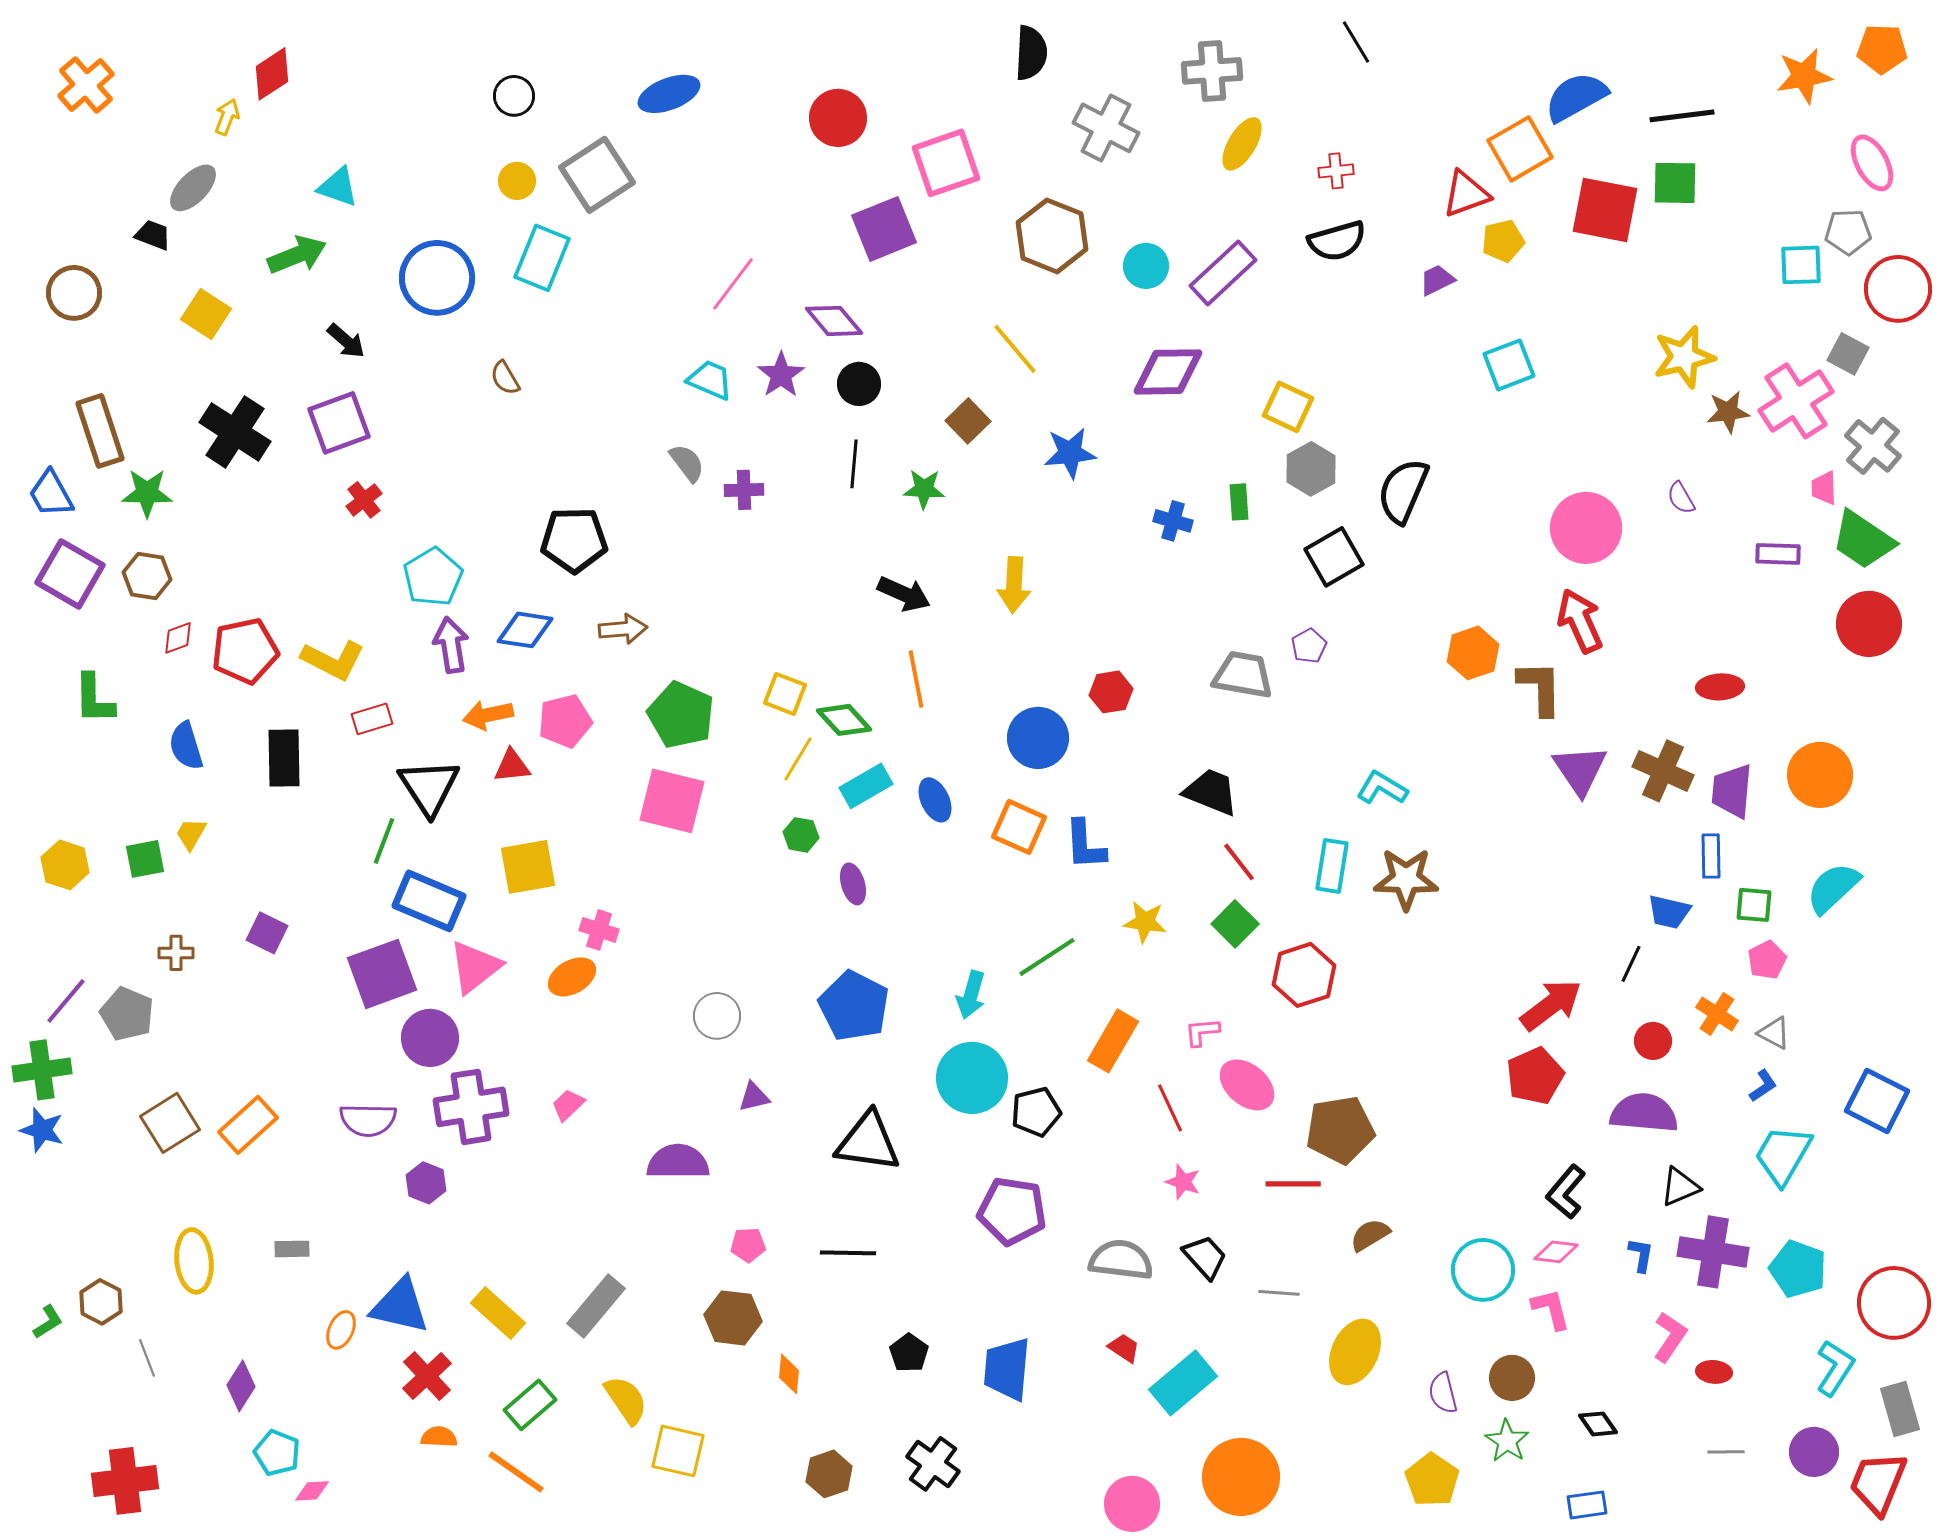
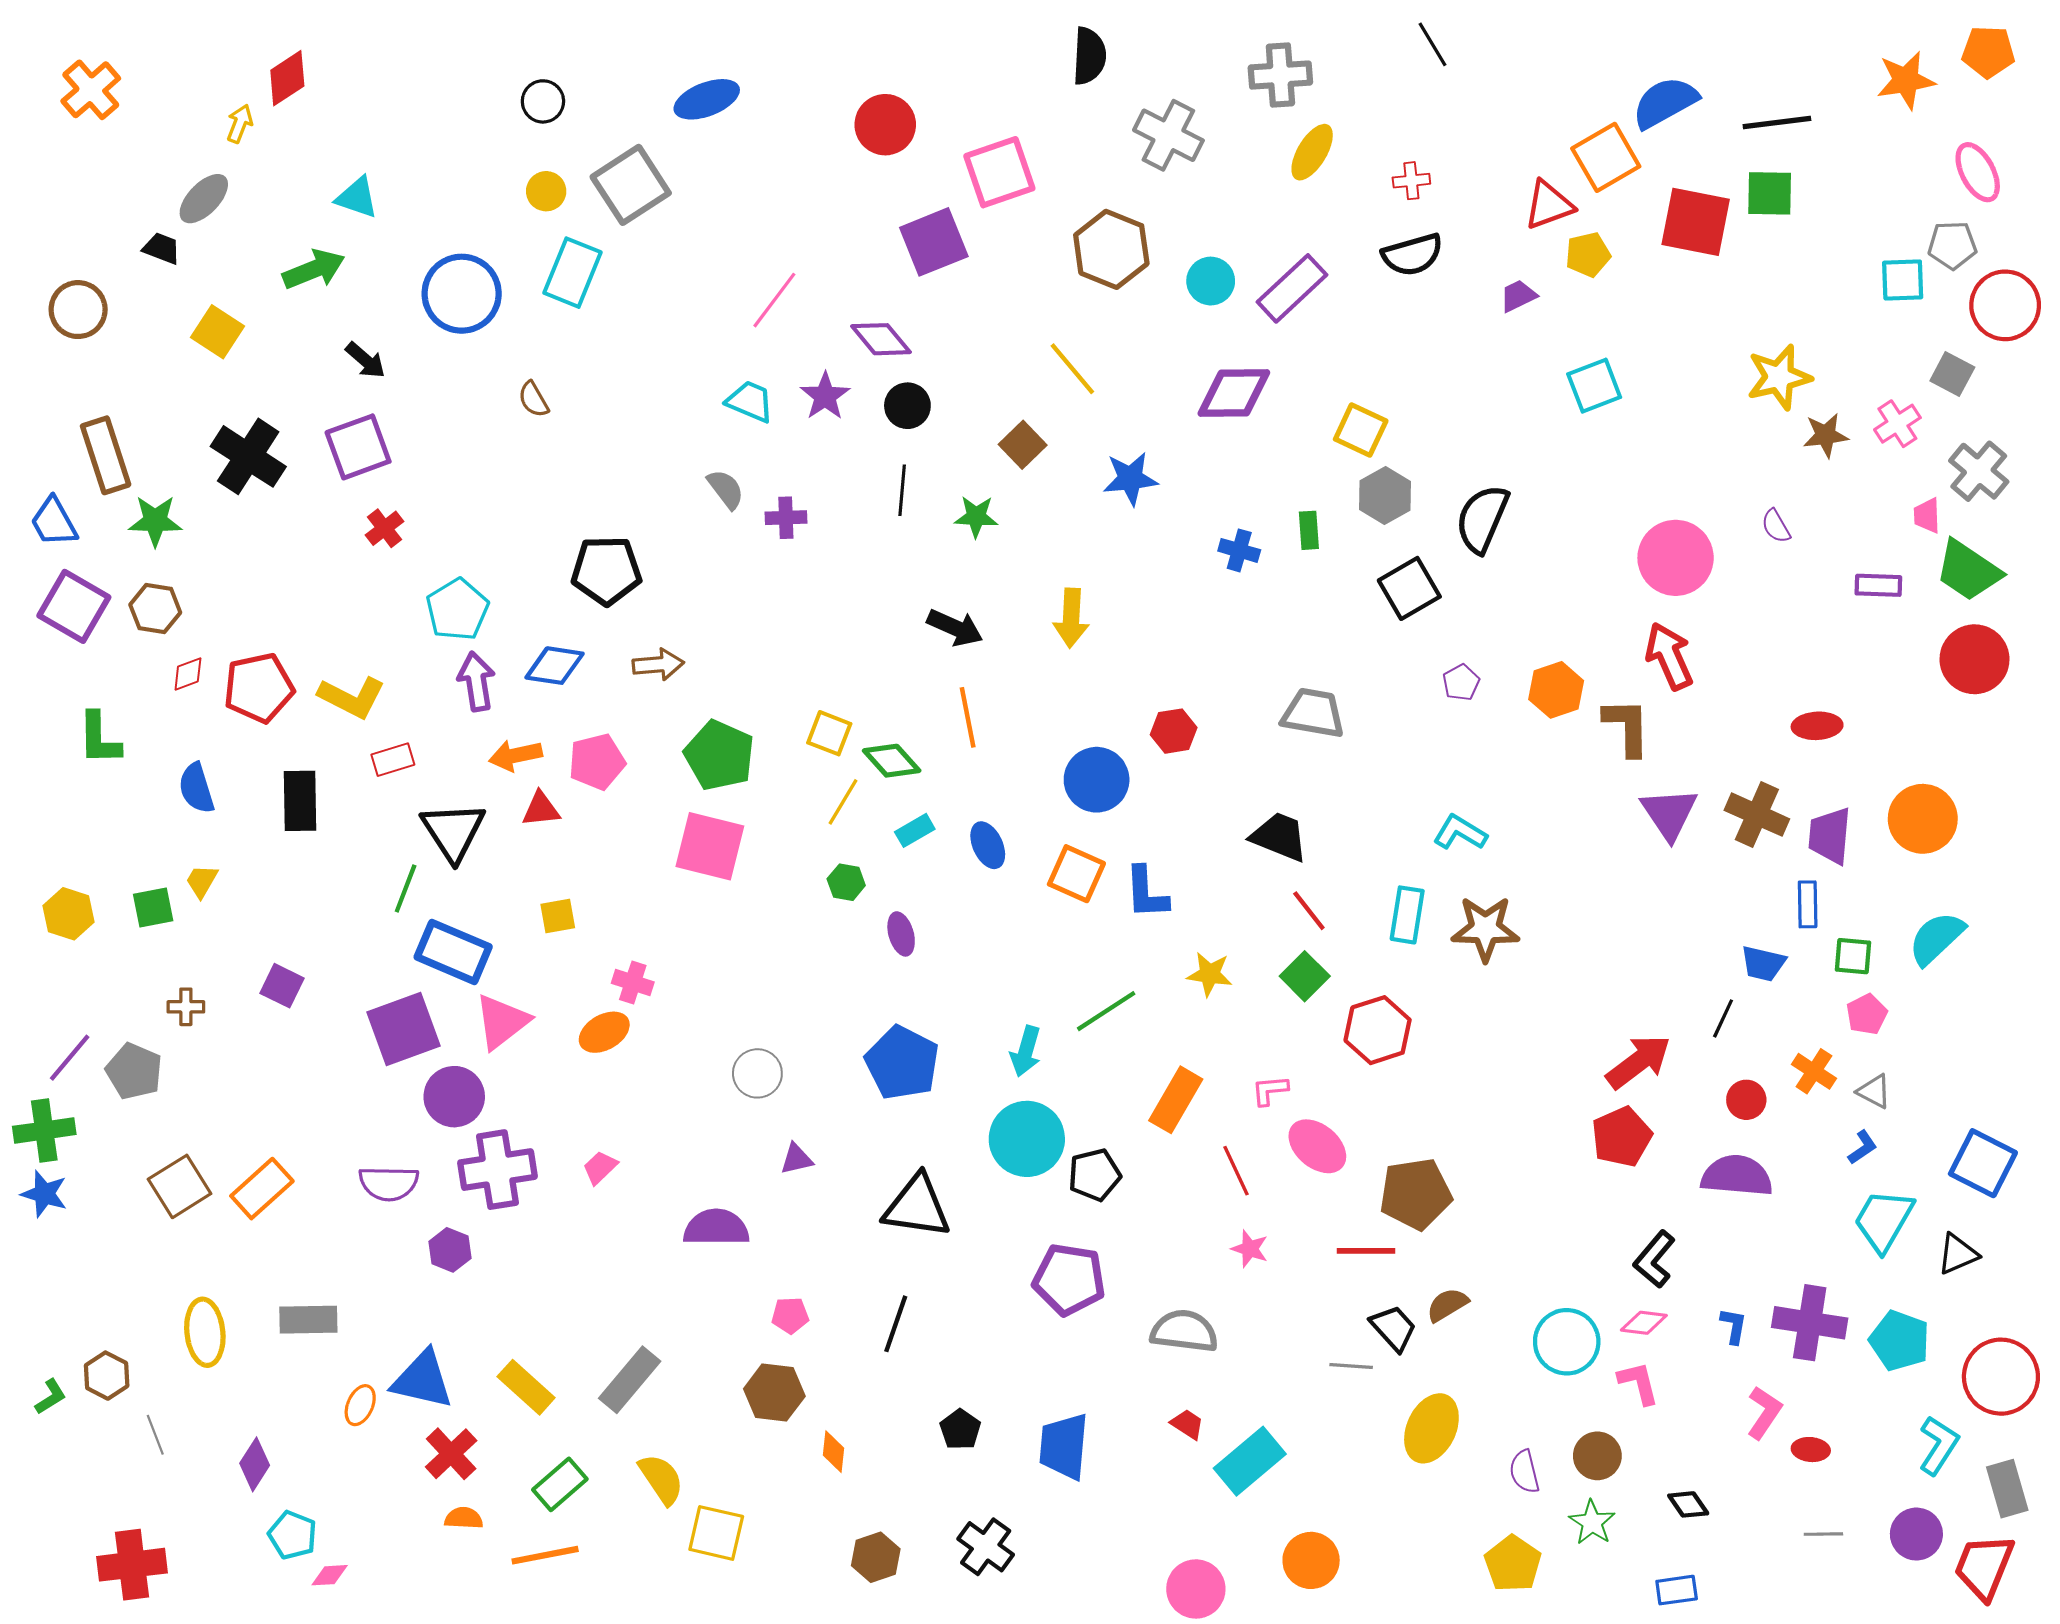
pink cross: (1796, 401) -> (1897, 424), size x0.6
purple pentagon: (1309, 646) -> (1461, 682), moved
cyan rectangle: (866, 786) -> (915, 830), size x0.7
yellow square: (528, 867) -> (558, 916), size x0.6
black triangle: (1680, 1187) -> (1958, 1254), moved
gray rectangle: (292, 1249) -> (308, 1320), size x1.6
black line: (848, 1253) -> (896, 1324), turned -72
black trapezoid: (1205, 1257) -> (1393, 1328), moved
orange line: (516, 1472) -> (545, 1555), turned -46
orange circle: (1241, 1477) -> (1311, 1560), size x0.7

